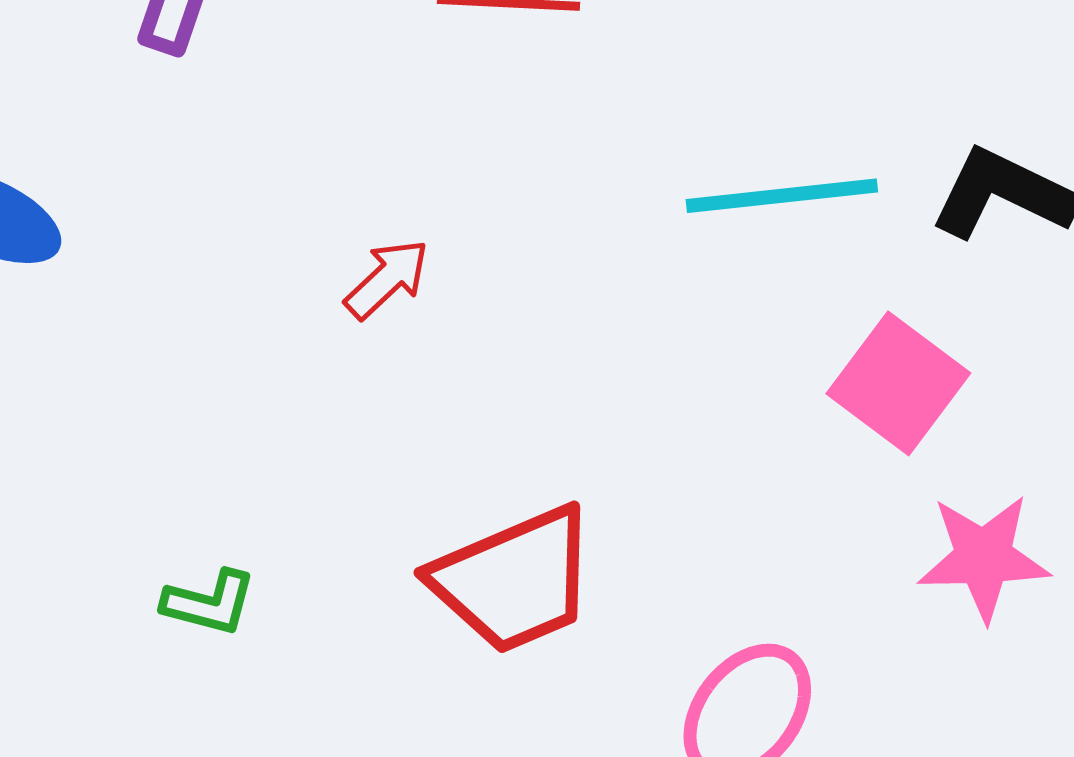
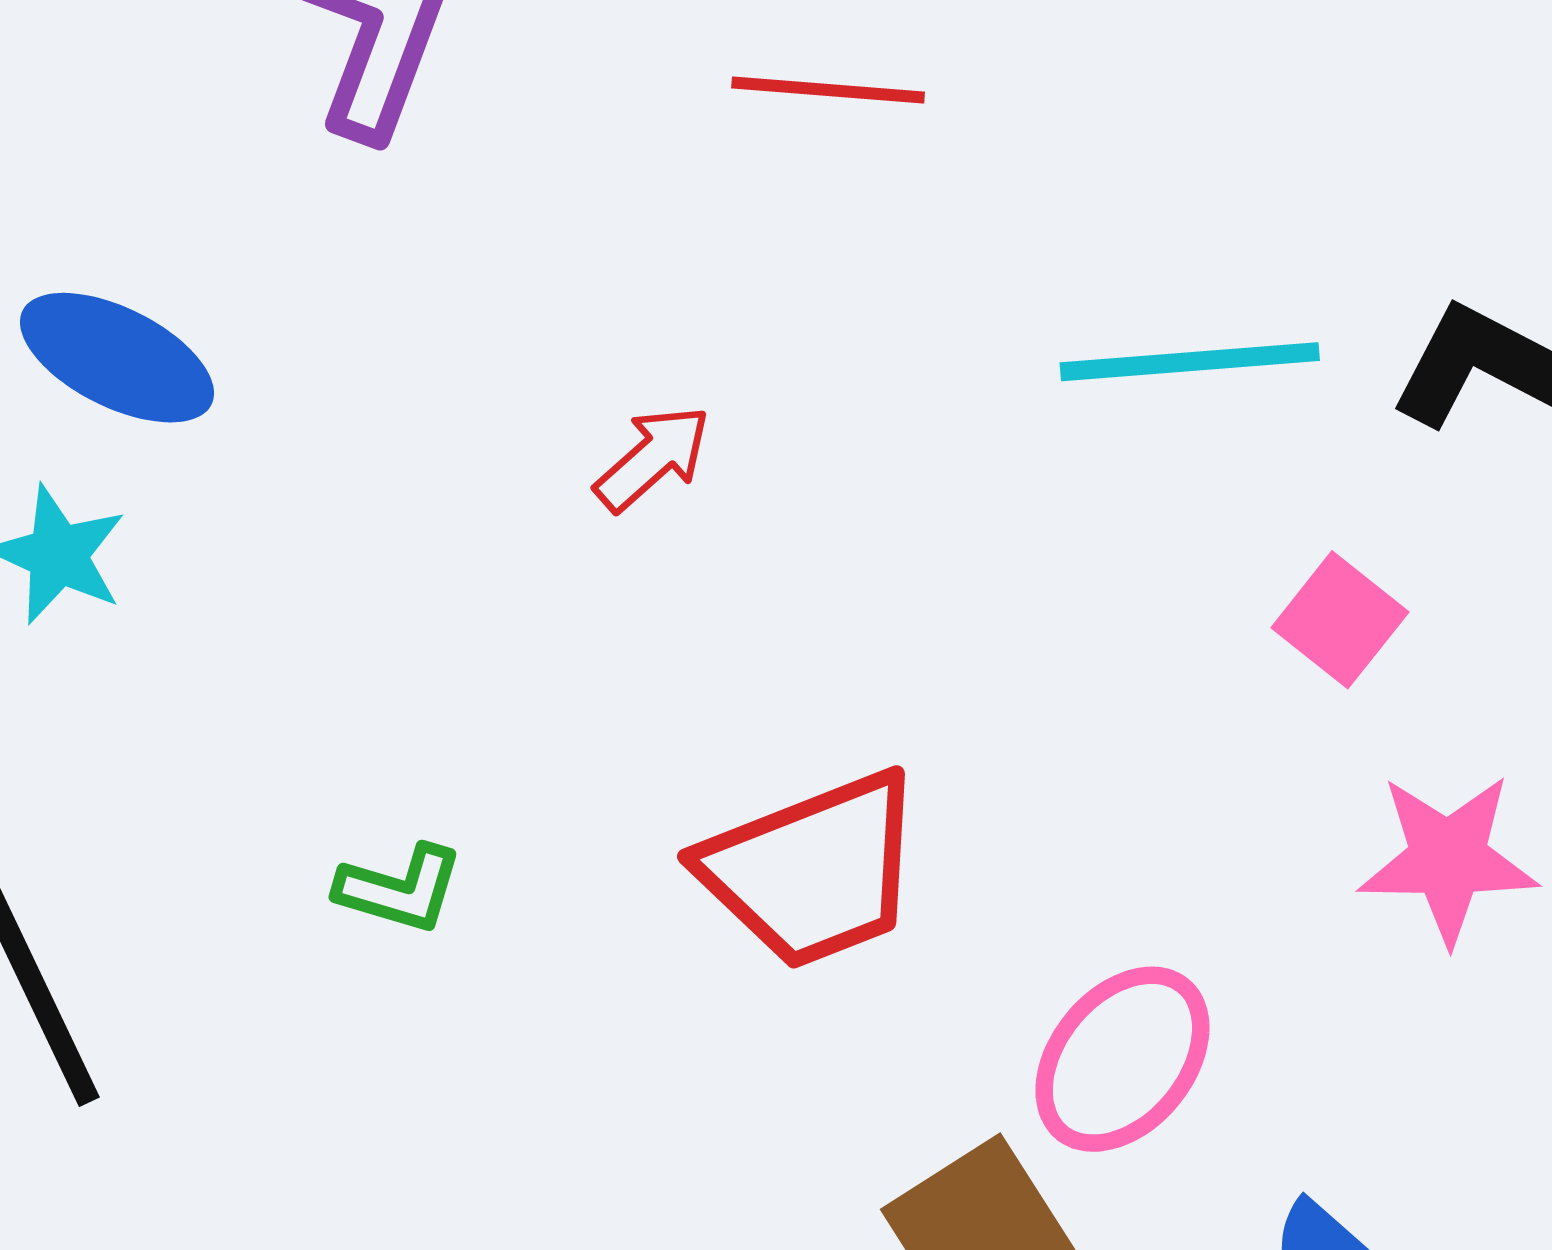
pink square: (898, 383) -> (1340, 620), size x0.7

